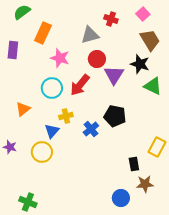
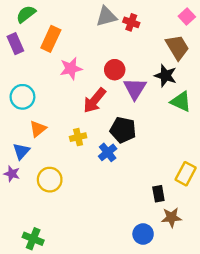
pink square: (143, 14) -> (187, 16), moved
gray triangle: (90, 35) -> (106, 16), moved
purple rectangle: (13, 50) -> (15, 44), moved, turned -30
pink star: (60, 58) -> (71, 68), turned -30
cyan circle: (52, 88) -> (22, 97), moved
orange triangle: (23, 109) -> (38, 129), moved
black pentagon: (115, 116) -> (123, 130), moved
blue triangle: (52, 131) -> (21, 151), moved

